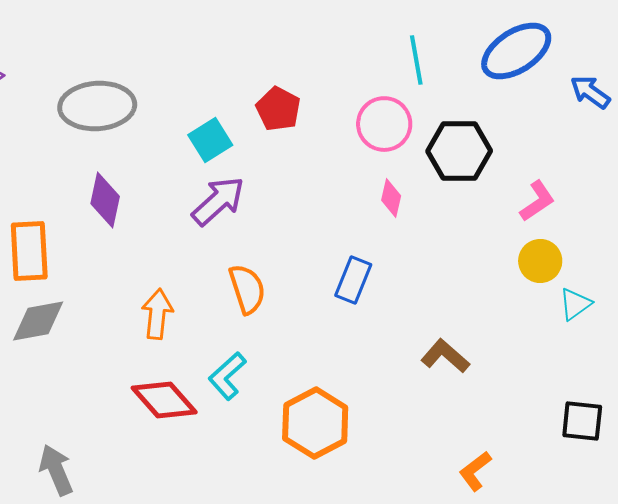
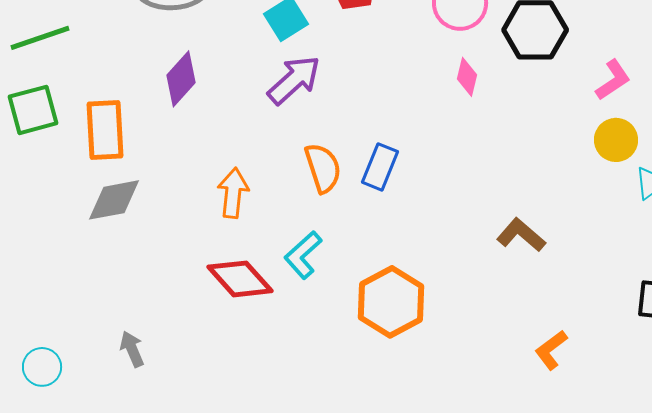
purple diamond: (105, 200) -> (181, 79), turned 30
blue rectangle: (353, 280) -> (380, 167), moved
gray arrow: (56, 470) -> (132, 349), size x0.7

